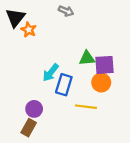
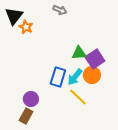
purple square: (105, 65) -> (95, 59), turned -30
cyan arrow: (51, 73) -> (75, 77), moved
yellow line: (86, 107) -> (78, 97), turned 36

